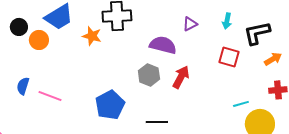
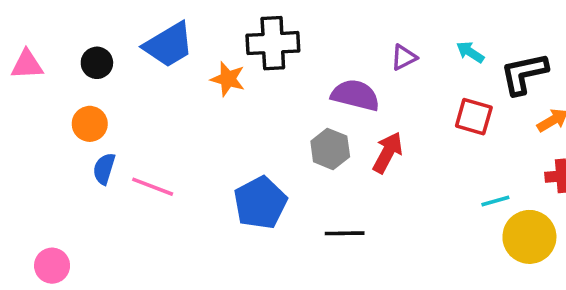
cyan arrow: (227, 21) -> (470, 52), turned 112
orange circle: (39, 40) -> (90, 124), moved

